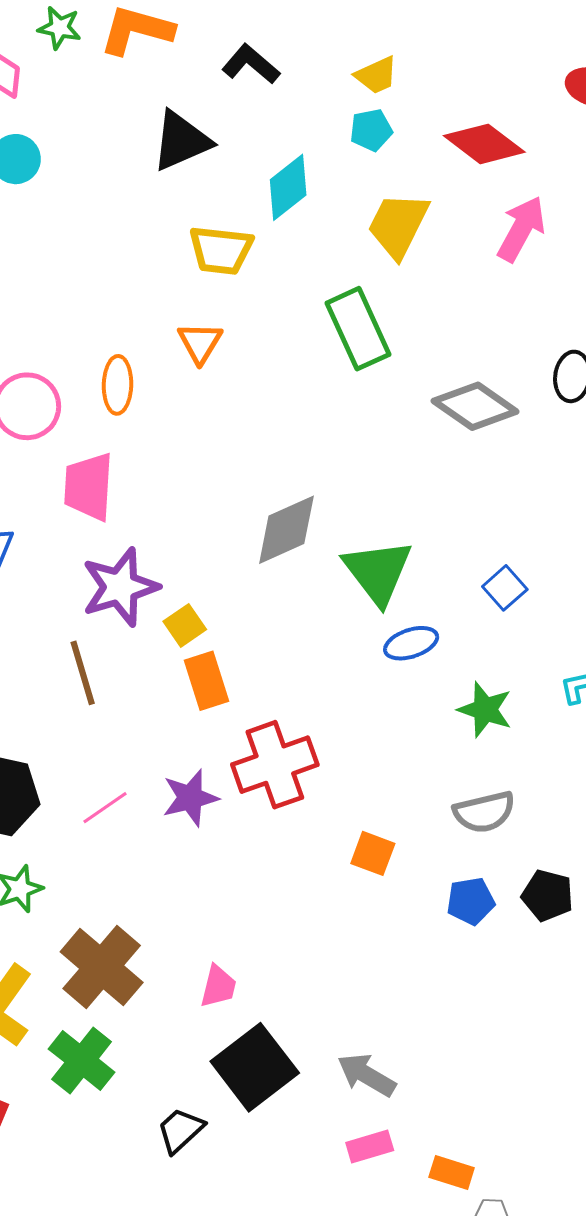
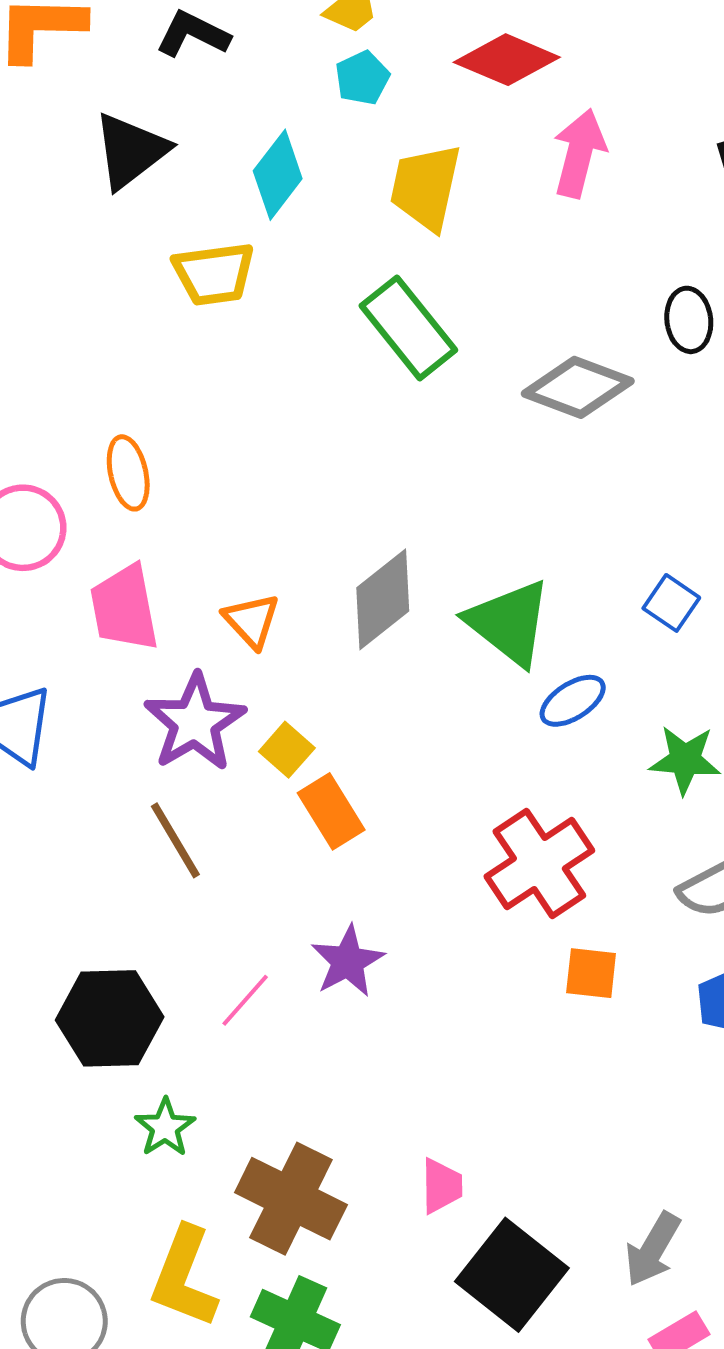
orange triangle: (200, 343) -> (252, 621), moved
red cross: (275, 765) -> (539, 863), moved
gray arrow: (367, 1075) -> (653, 1249), turned -76

